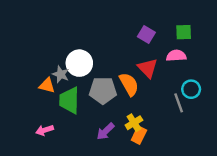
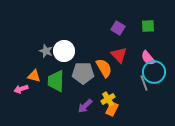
pink semicircle: (176, 56) -> (148, 58), moved, turned -126
gray star: (61, 74) -> (46, 51), moved
orange triangle: (47, 85) -> (34, 76), moved
cyan circle: (191, 89) -> (154, 72), size x1.5
pink arrow: (45, 130) -> (21, 89), moved

